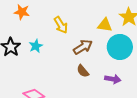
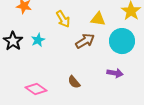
yellow triangle: (105, 25) -> (98, 19), moved
brown semicircle: (83, 71) -> (74, 82), moved

